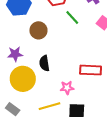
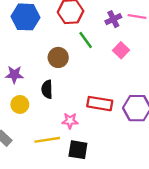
brown circle: (38, 30) -> (58, 57), moved
yellow circle: (23, 79) -> (20, 104), size x0.6

